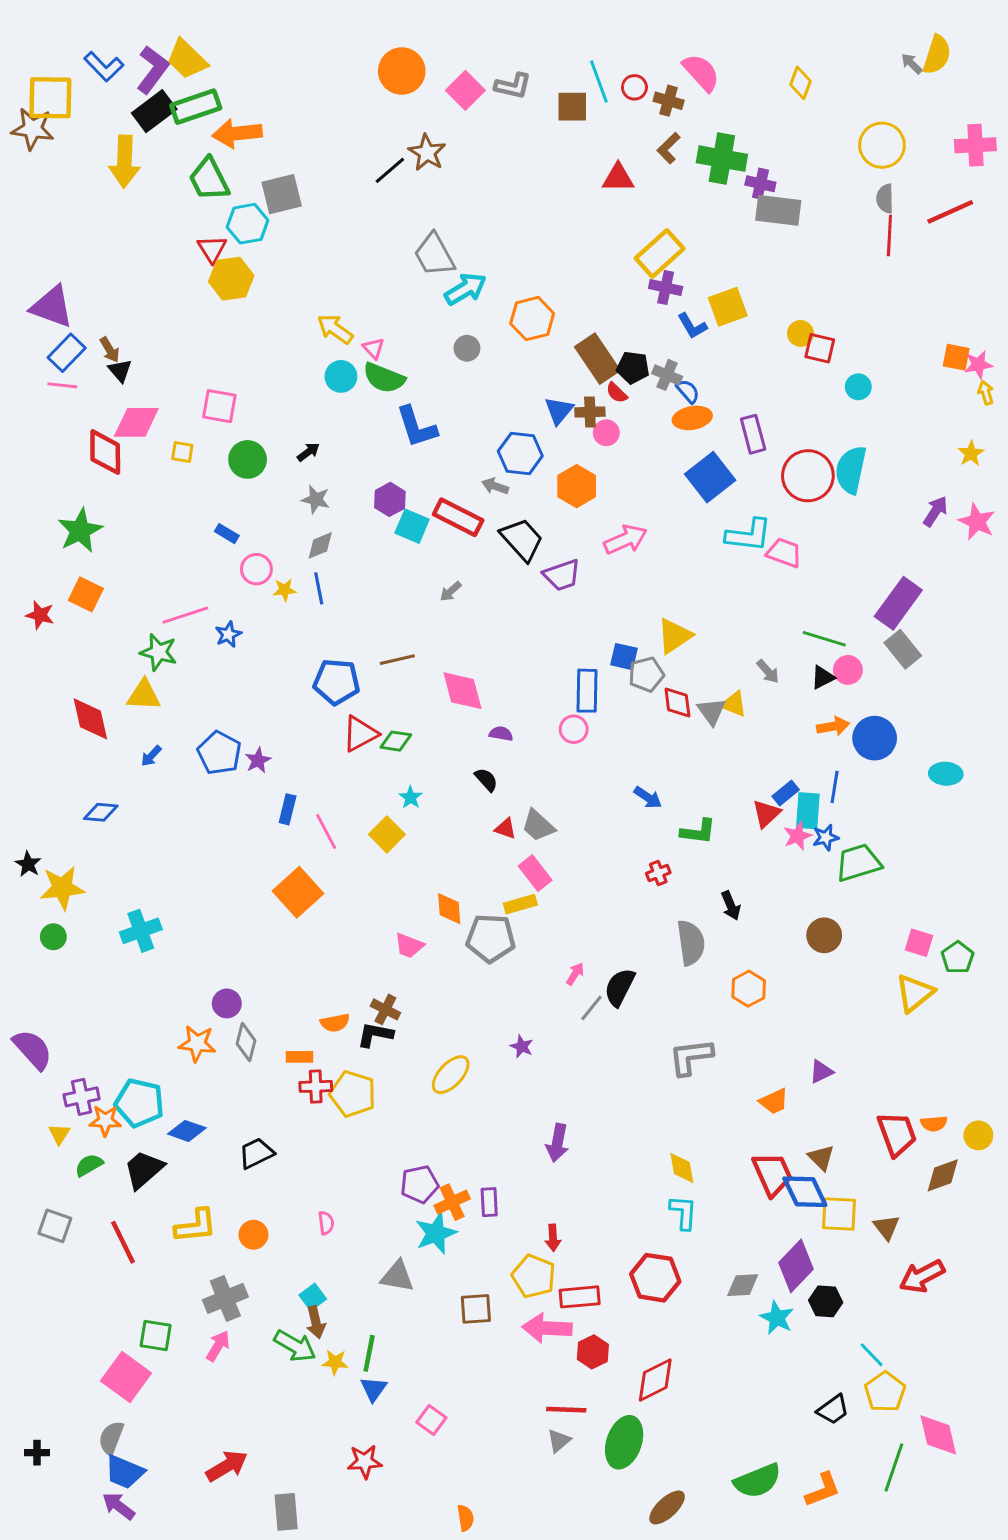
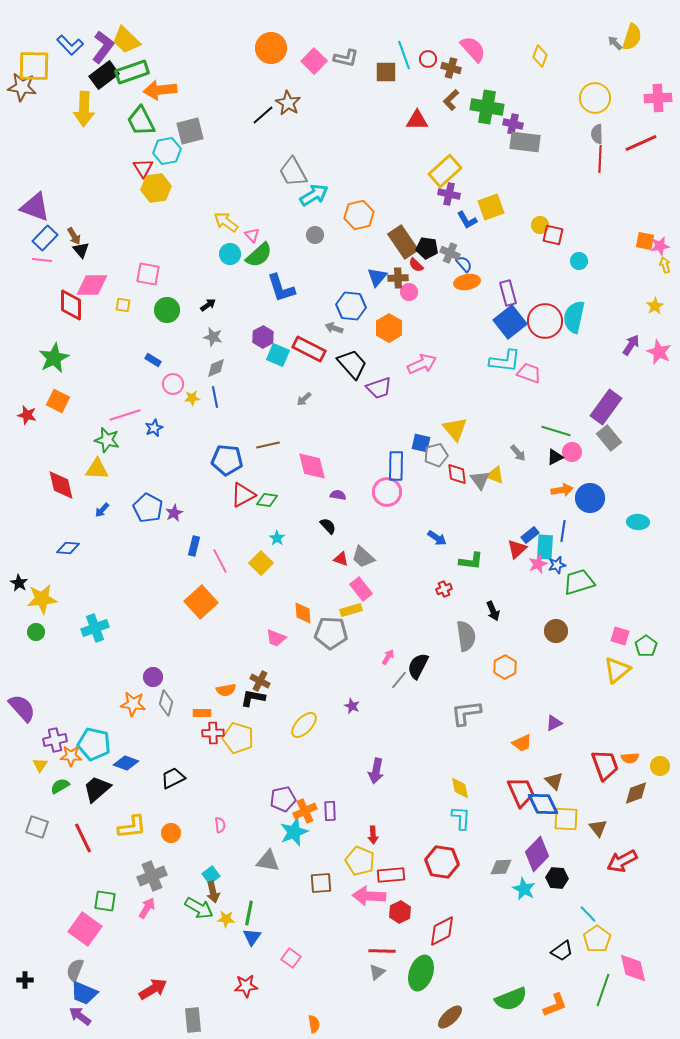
green semicircle: (384, 378) -> (259, 255), turned -64
blue square: (710, 477) -> (510, 322), moved
yellow triangle: (674, 636) -> (455, 429), turned -36
pink circle: (574, 729) -> (387, 492), size x1.5

